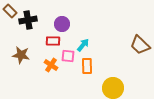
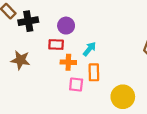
pink square: (68, 56) -> (76, 85), moved
orange cross: (51, 65) -> (68, 62), moved, turned -32

